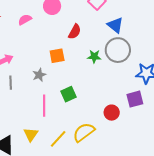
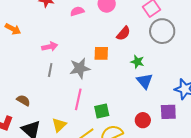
blue triangle: (115, 25) -> (145, 81), moved
gray circle: (118, 50) -> (162, 31), moved
gray star: (39, 75) -> (80, 68), size x1.5
green square: (68, 94) -> (102, 111), moved

